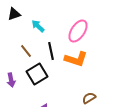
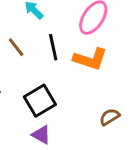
black square: (37, 74) -> (40, 101), moved

